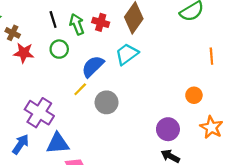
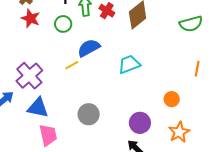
cyan trapezoid: (127, 54) -> (129, 64), moved
gray circle: (107, 102) -> (89, 114), moved

